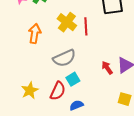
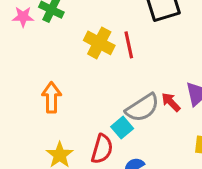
orange arrow: (35, 34) -> (52, 98), moved
gray semicircle: (64, 58) -> (142, 108), moved

